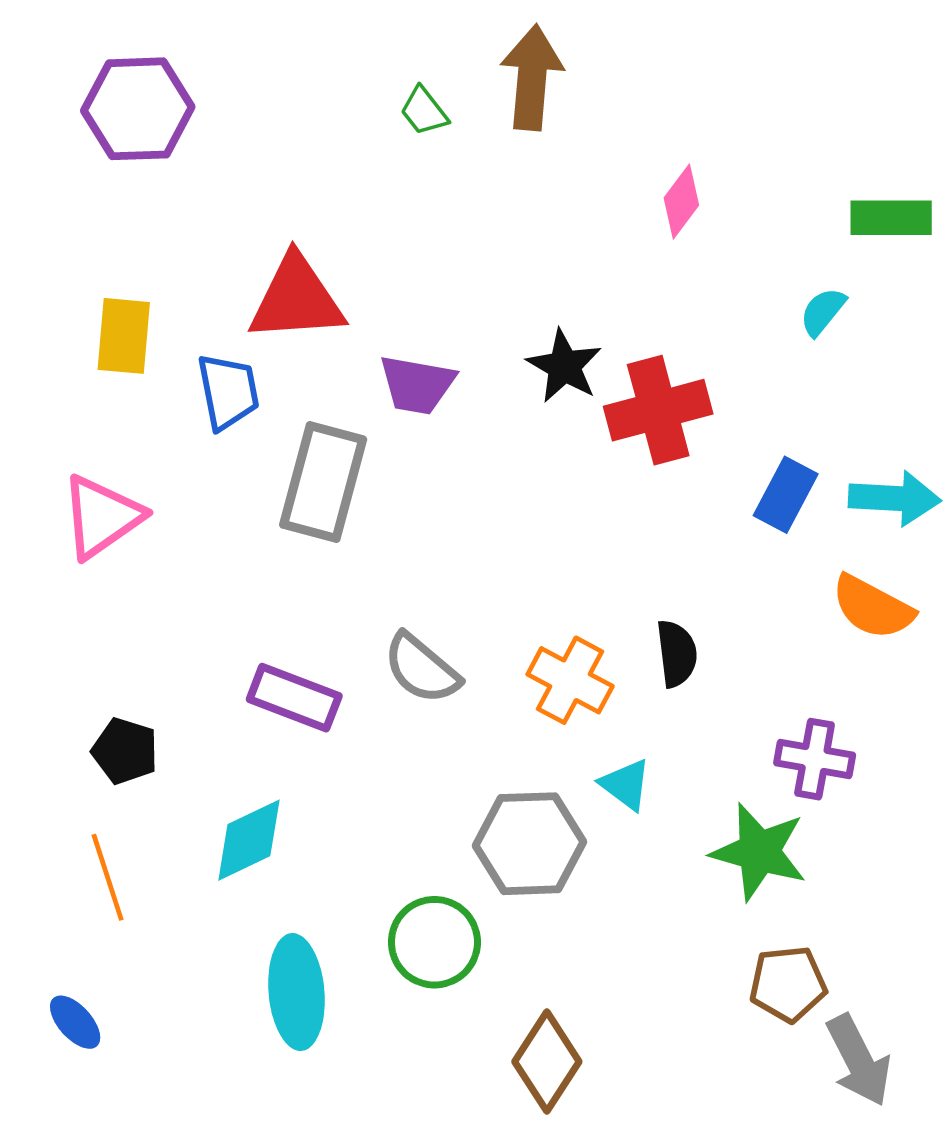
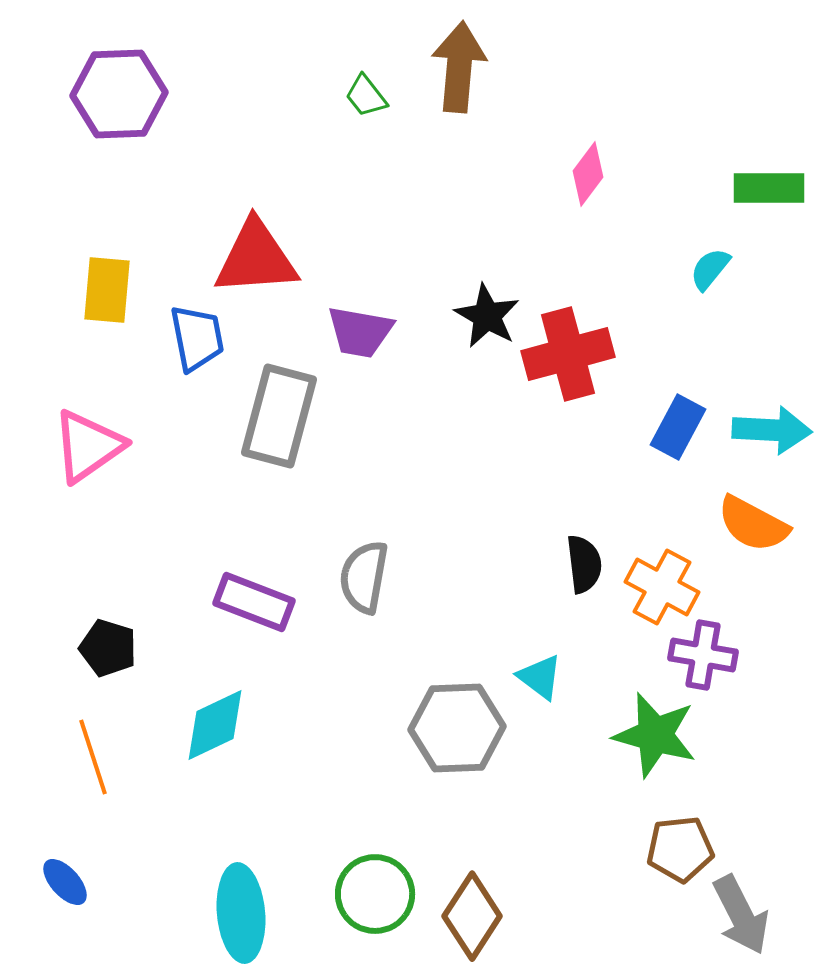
gray semicircle: (422, 669) -> (364, 577), turned 60
orange cross: (570, 680) -> (662, 587), moved
green circle: (434, 942) -> (375, 894), moved
cyan ellipse: (296, 992) -> (241, 913), moved

